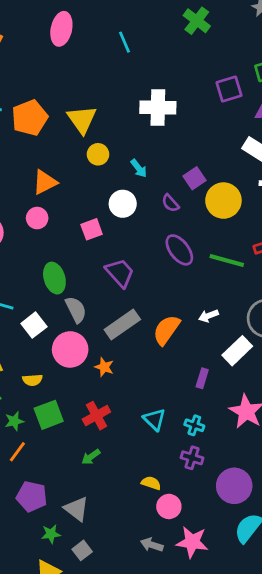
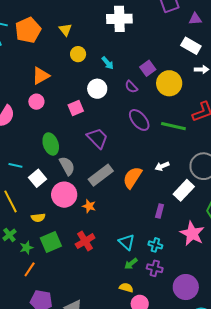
yellow triangle: (82, 119) -> (65, 30), size x0.6
green arrow: (91, 457) -> (131, 264), moved

